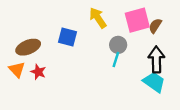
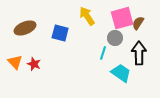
gray circle: (118, 45) -> (115, 38), moved
brown ellipse: (28, 47) -> (25, 28), moved
cyan trapezoid: (154, 82) -> (121, 73), moved

